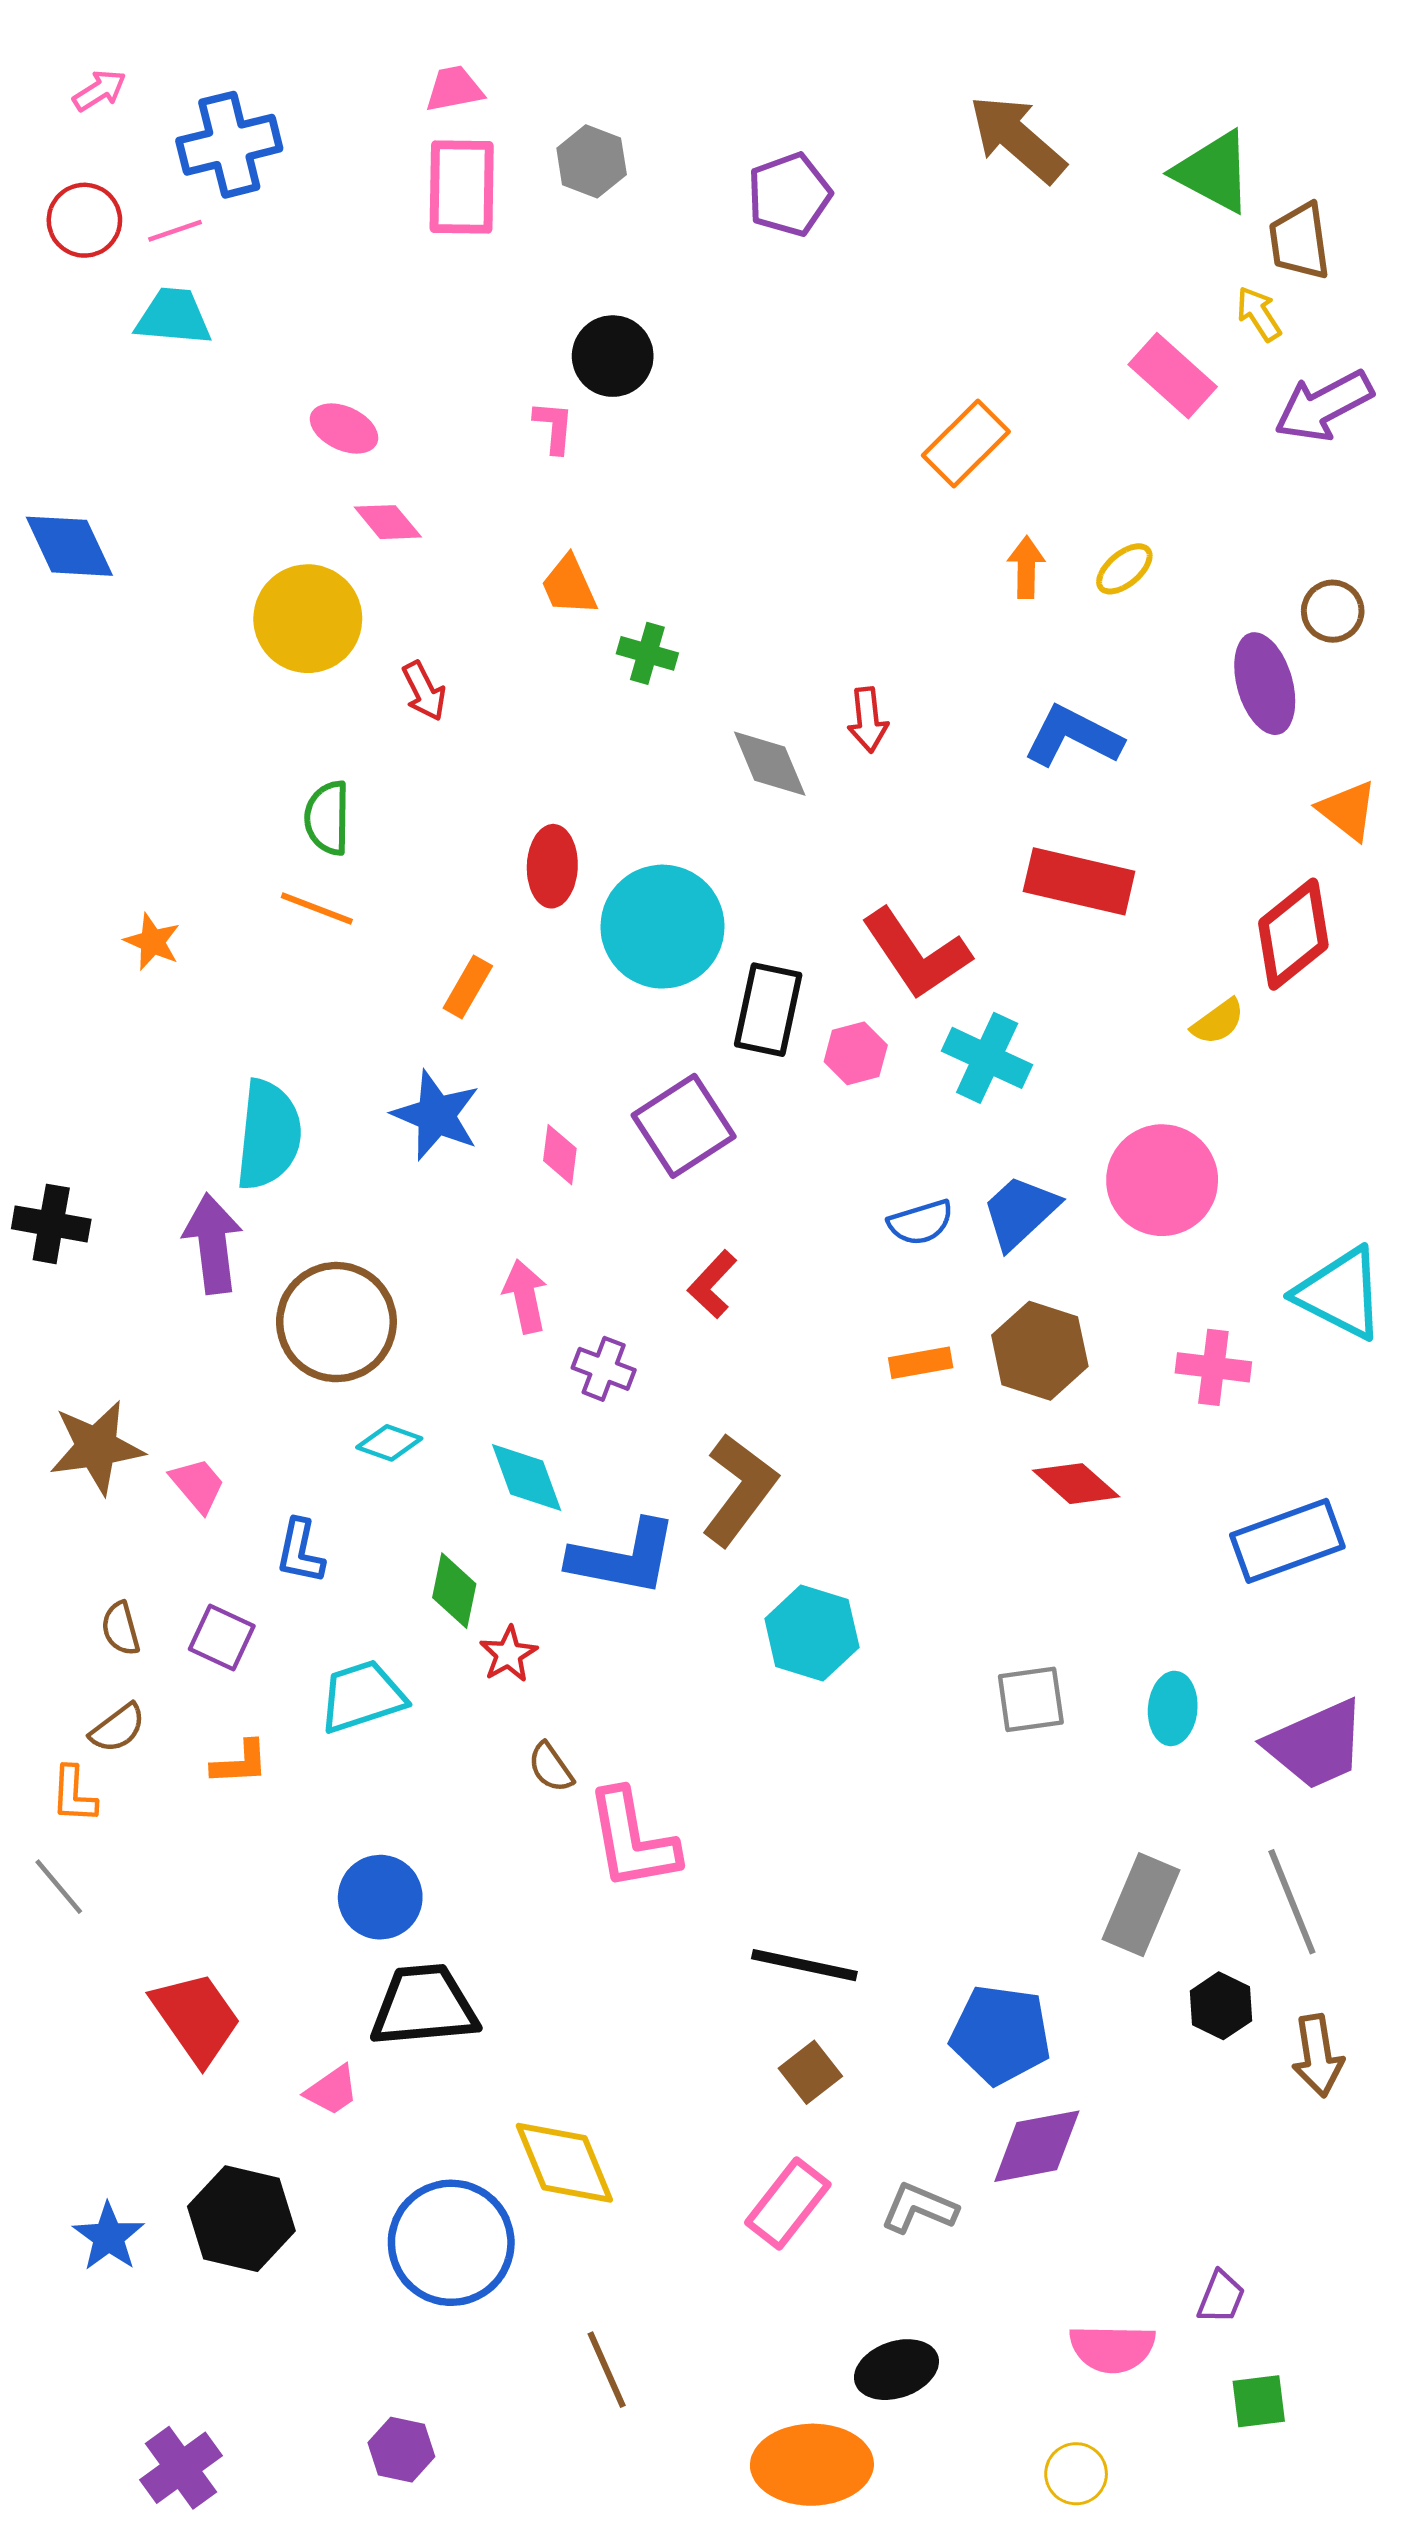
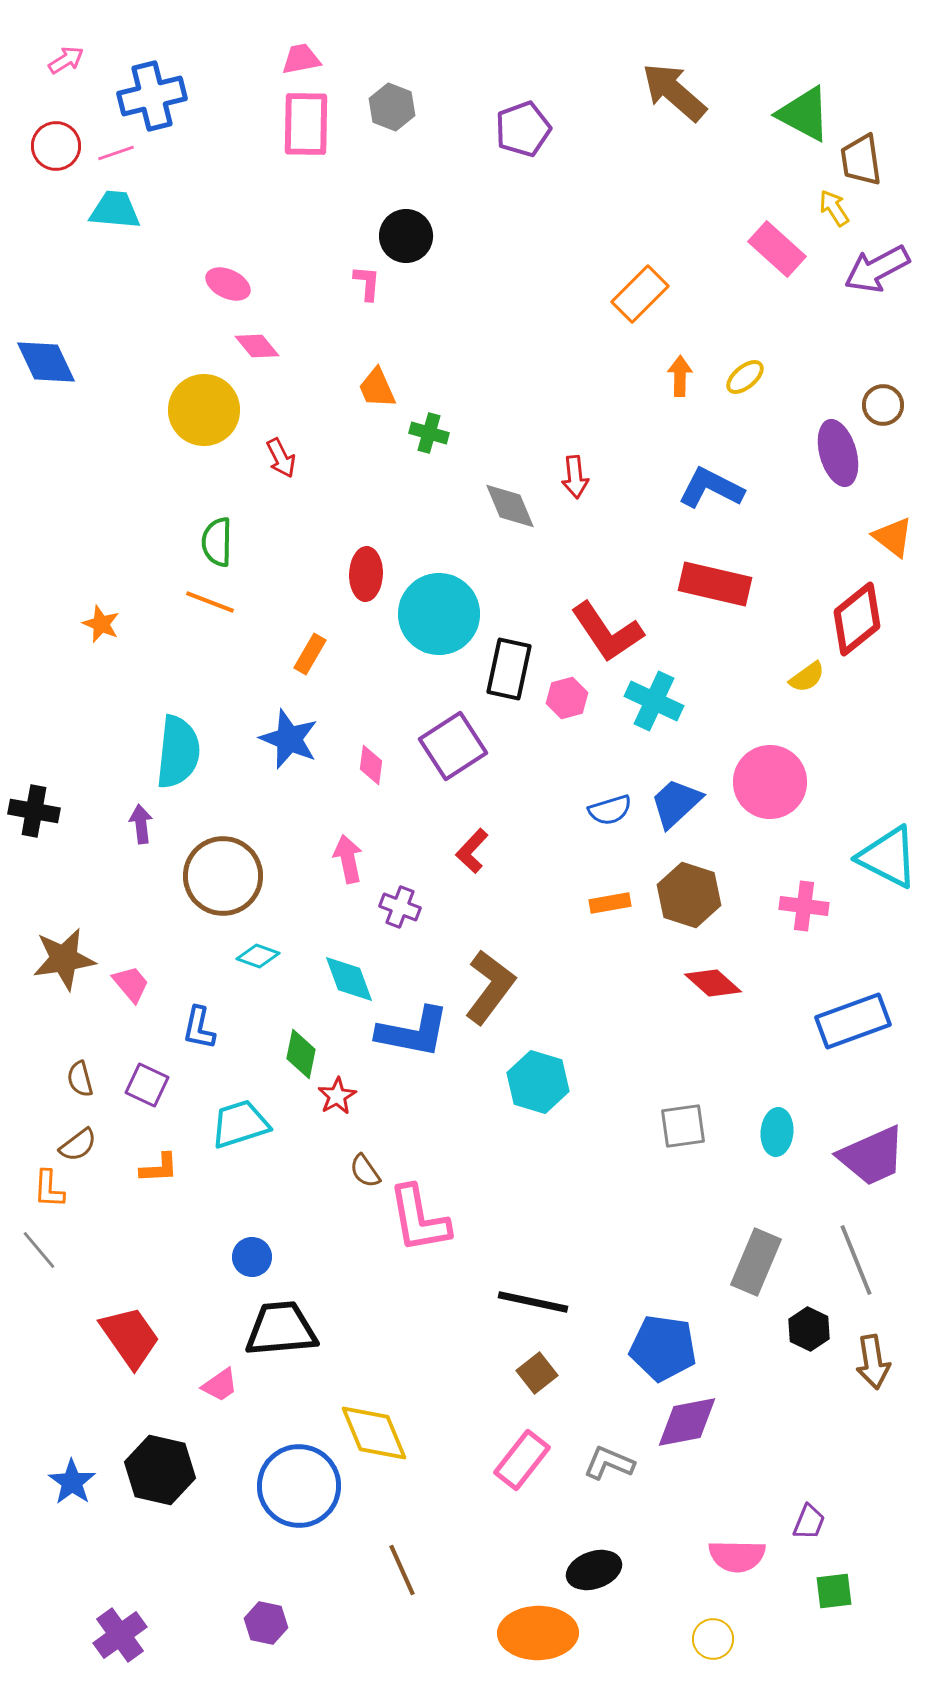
purple arrow: (213, 1244) -> (141, 824), size x0.6
blue circle: (380, 1897) -> (252, 1257), size x0.7

